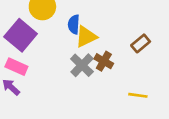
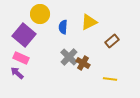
yellow triangle: (86, 37) -> (89, 22), moved
brown cross: (104, 61) -> (83, 63), moved

